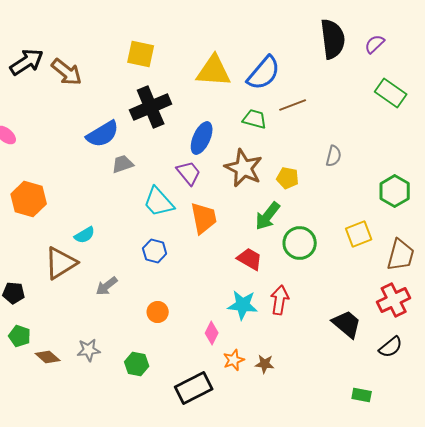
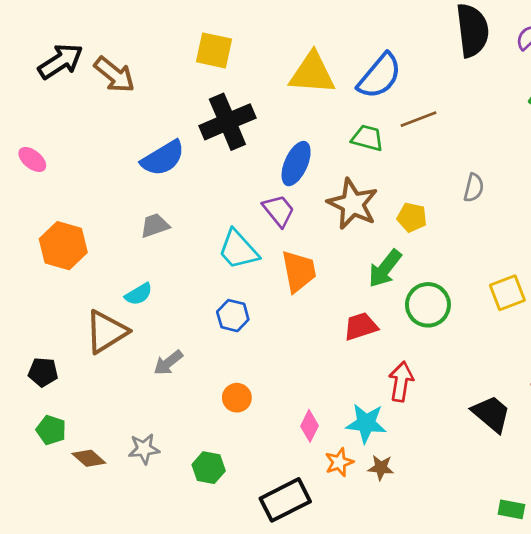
gray trapezoid: (123, 164) -> (155, 225), moved
red trapezoid: (250, 259) -> (361, 326), turned -48
cyan star: (243, 305) -> (366, 423), moved

